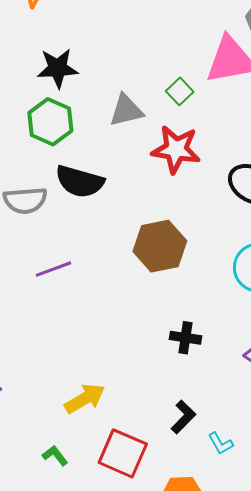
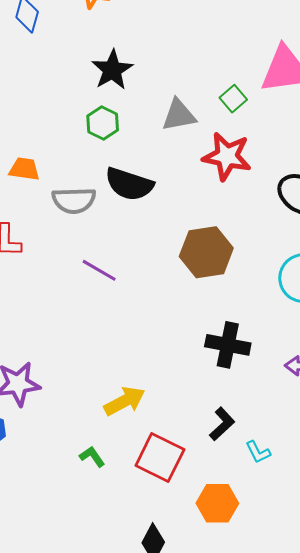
black star: (58, 68) -> (112, 70), turned -30
green hexagon: (50, 122) -> (103, 123), size x0.7
purple line: (53, 269) -> (99, 270), turned 48
black cross: (185, 338) -> (228, 345), size x1.4

